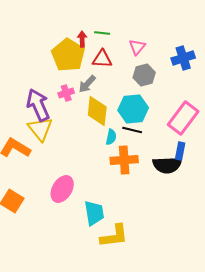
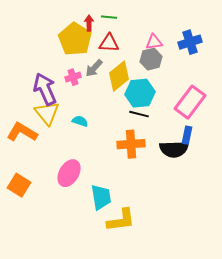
pink triangle: (137, 47) -> (154, 42), moved, turned 42
yellow diamond: (97, 111) -> (119, 76), moved, turned 44
cyan semicircle: (111, 137) -> (80, 121), moved, turned -84

